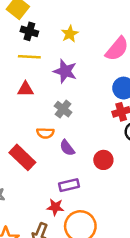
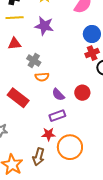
gray cross: (63, 109) -> (34, 60), moved
orange semicircle: (45, 133) -> (42, 77), moved
purple semicircle: (67, 148) -> (58, 95), moved

